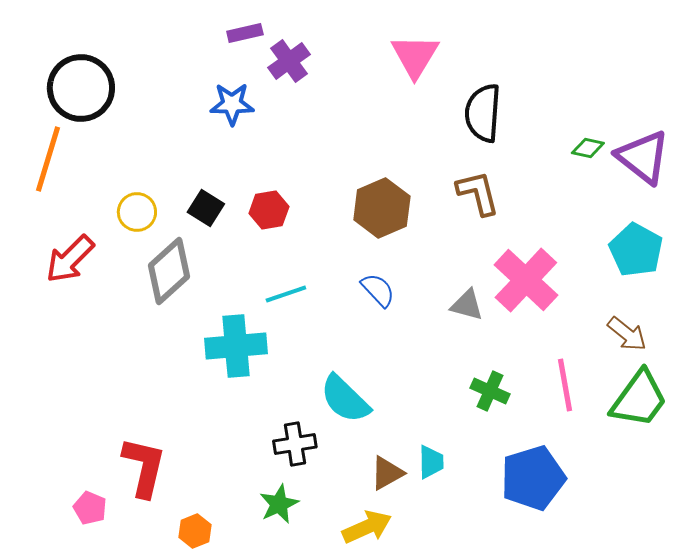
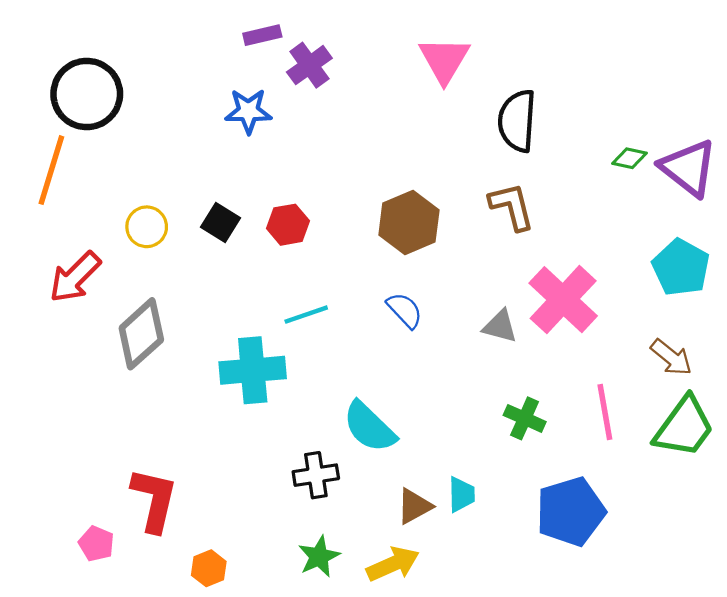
gray diamond: (169, 271) -> (141, 334), moved
green star: (279, 504) -> (319, 557), moved

